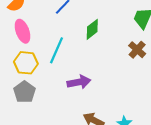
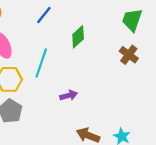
purple arrow: (79, 82) -> (69, 95), size x0.7

